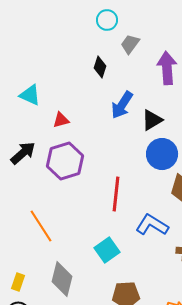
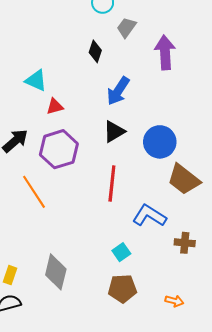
cyan triangle: (30, 95) -> (36, 81), moved
black triangle: (152, 120) -> (114, 131), moved
orange line: (41, 226) -> (34, 192), moved
cyan square: (107, 250) -> (121, 252), moved, size x0.7

